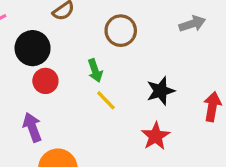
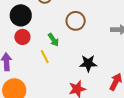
green arrow: (95, 71) -> (53, 40), turned -32
yellow line: (106, 100) -> (45, 57), moved

